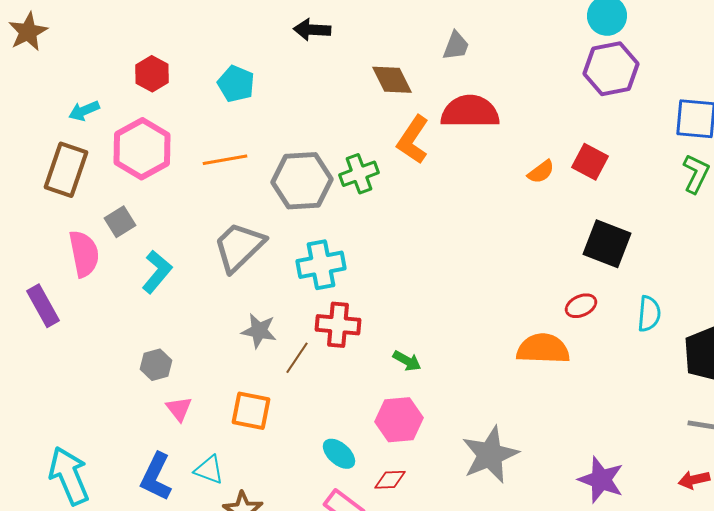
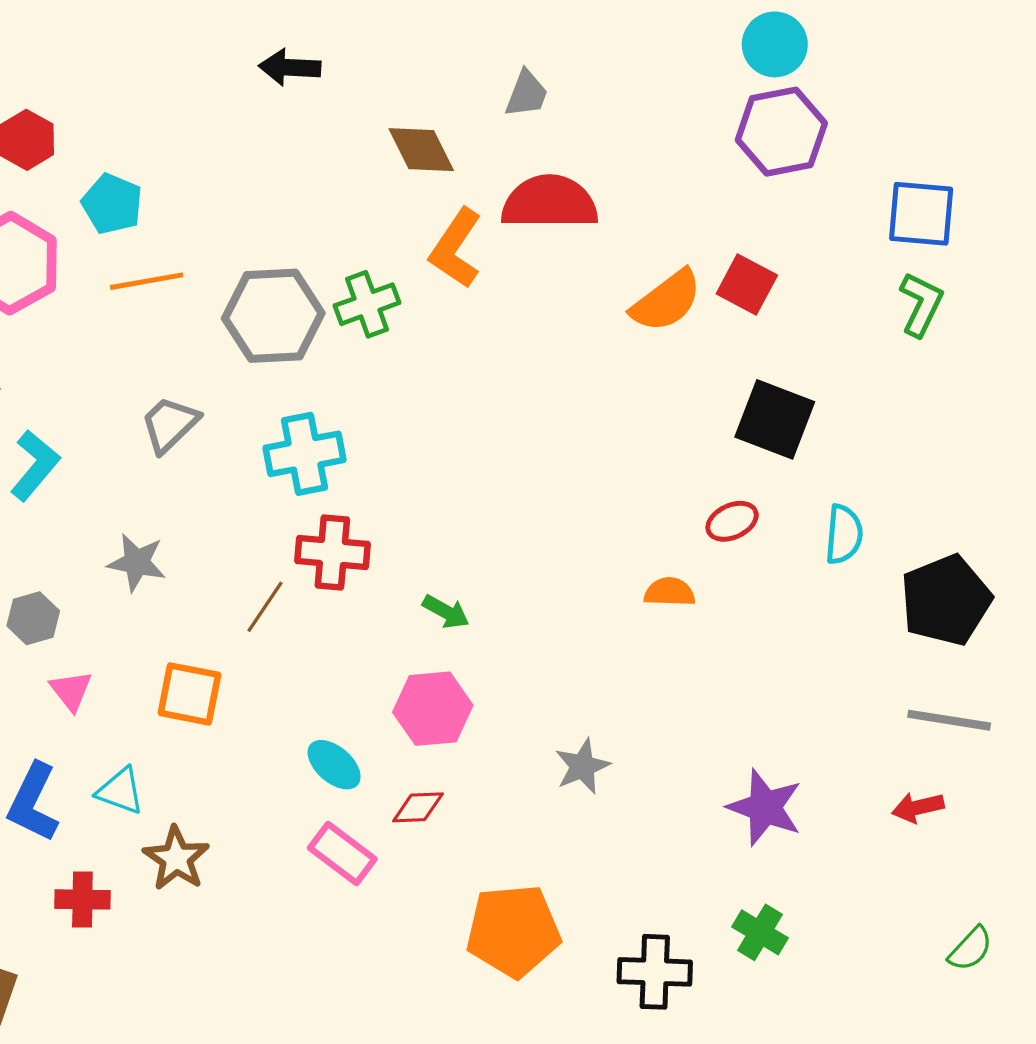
cyan pentagon: (236, 84) -> (112, 204), moved
orange semicircle: (541, 172) -> (666, 301), size x1.6
gray trapezoid: (239, 247) -> (170, 424), size x0.7
gray star: (259, 331) -> (137, 562), moved
orange semicircle: (543, 349) -> (670, 592), size x0.6
gray star: (490, 455) -> (582, 766), size x0.6

